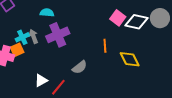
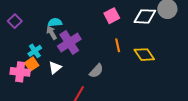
pink square: (118, 18) -> (112, 16), moved, turned 35
gray arrow: (33, 36) -> (52, 33), moved
white triangle: (41, 80) -> (55, 68), moved

